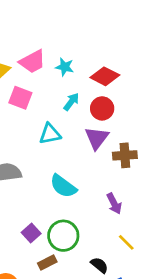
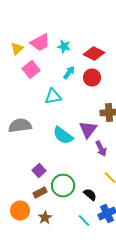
pink square: (20, 98) -> (31, 70), turned 30
purple triangle: (97, 138) -> (88, 130), moved
green circle: (63, 236) -> (63, 186), moved
brown rectangle: (47, 262) -> (40, 193), moved

